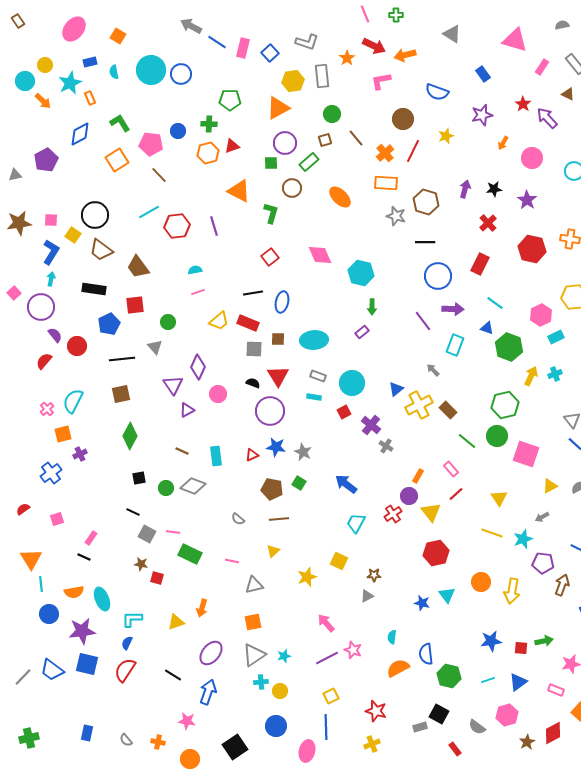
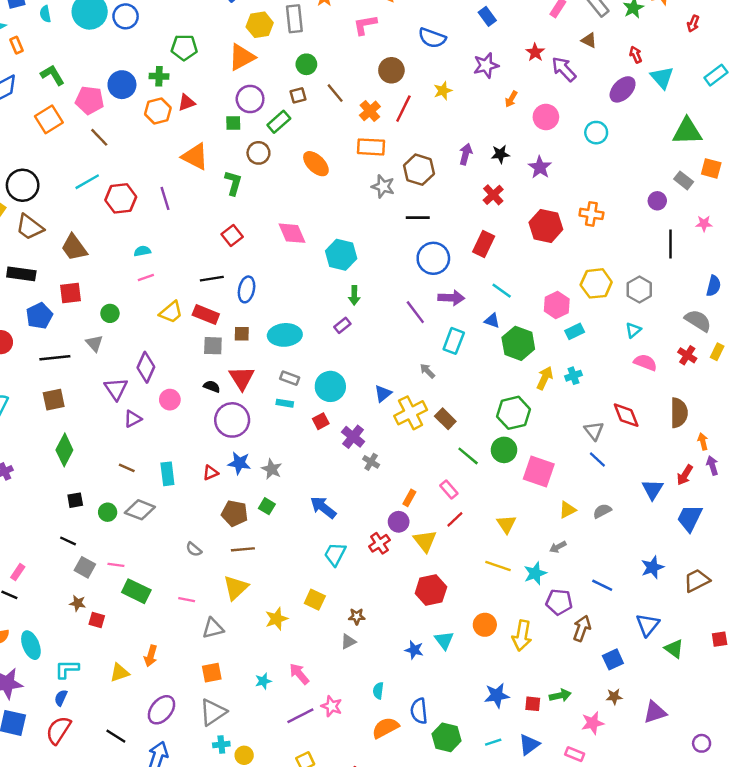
blue circle: (178, 131) -> (122, 85), size x1.5
yellow triangle: (273, 551) -> (236, 588), size x1.6
cyan star: (284, 656) -> (263, 681), moved

